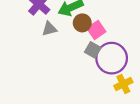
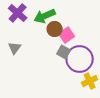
gray triangle: (49, 29) -> (15, 48), moved, turned -40

